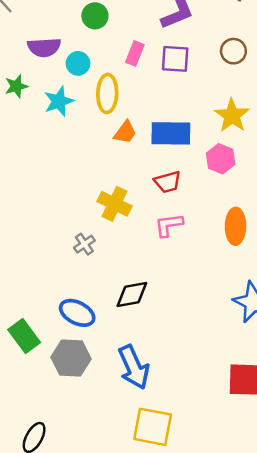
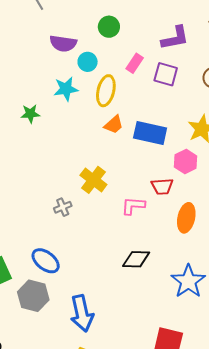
green star: (16, 86) -> (30, 114), moved
red trapezoid: (168, 182) -> (162, 186), moved
black diamond: (132, 295) -> (136, 259), moved

